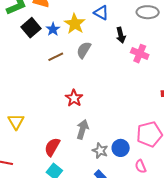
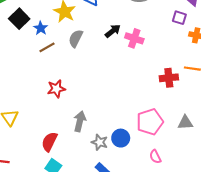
blue star: (53, 29) -> (41, 28), moved
black arrow: (121, 35) -> (113, 31), moved, turned -112
red star: (74, 98) -> (56, 89), moved, turned 30
pink semicircle: (141, 166) -> (155, 157), moved

